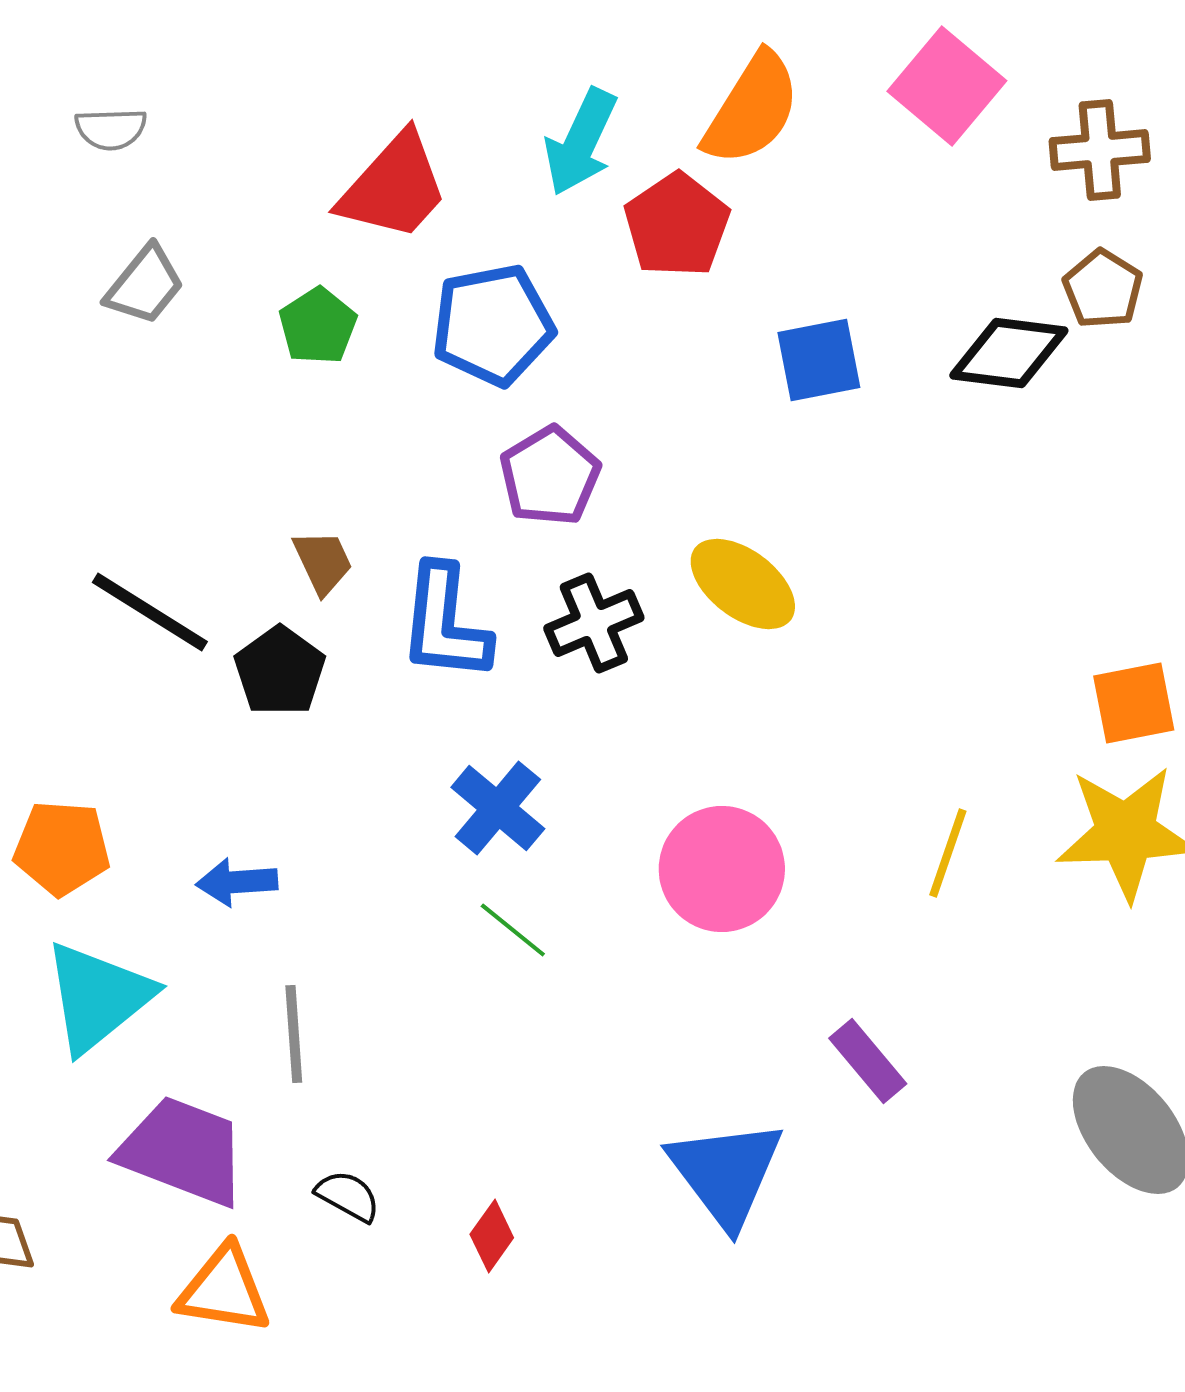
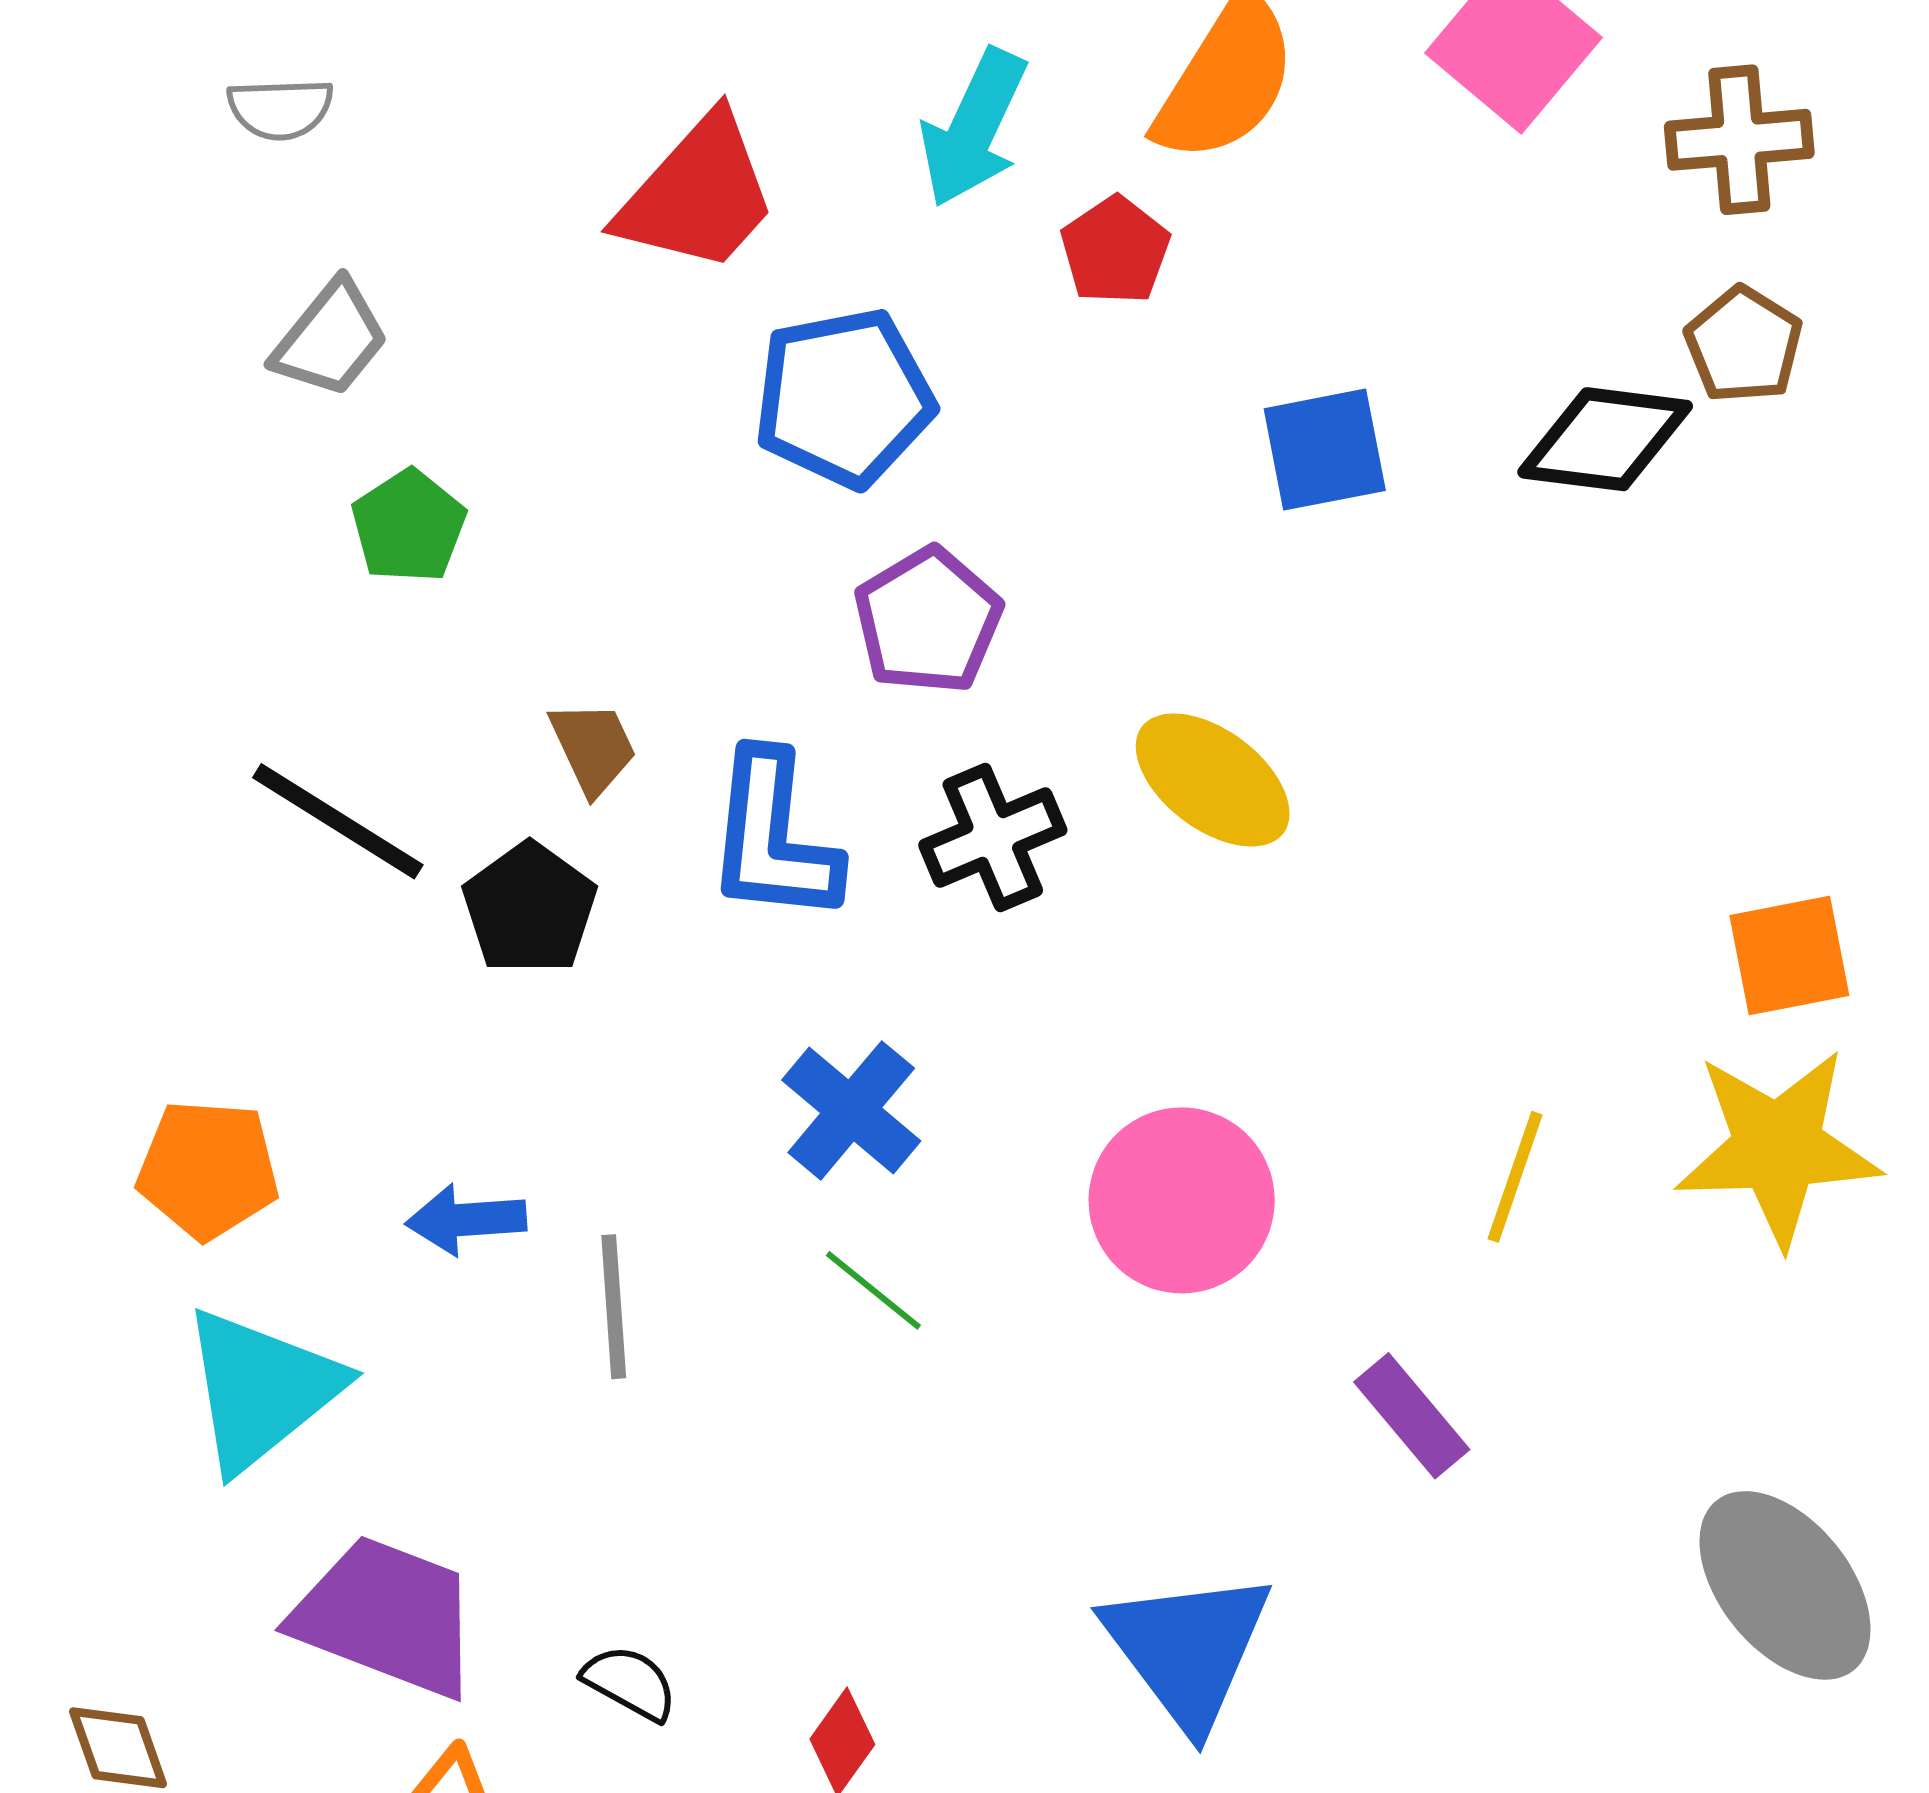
red pentagon: (677, 225) -> (1115, 250), size x0.7
green pentagon: (318, 326) -> (409, 526), moved
gray line: (294, 1034) -> (614, 1307), moved
purple rectangle: (868, 1061) -> (1412, 1416), moved

